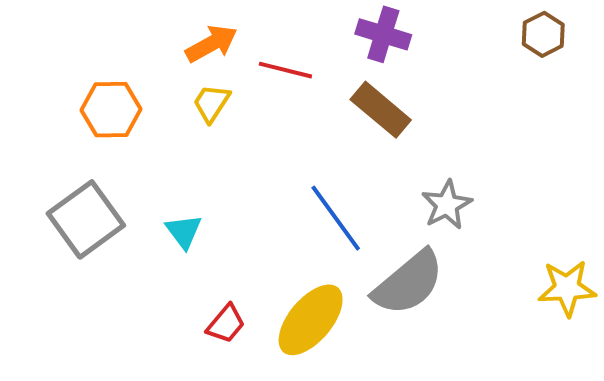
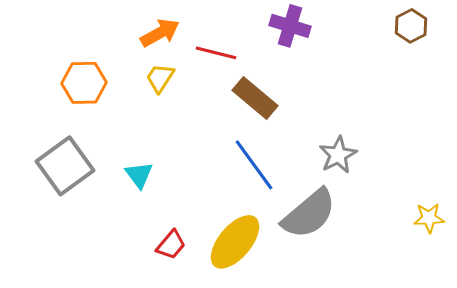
brown rectangle: (381, 110) -> (255, 98), moved
yellow star: (567, 288) -> (429, 218), size x0.7

